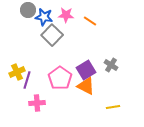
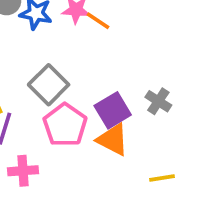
orange line: (90, 21) -> (98, 21), moved
gray square: (52, 35) -> (49, 85), moved

